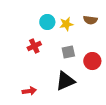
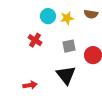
red cross: (34, 46) -> (35, 40), turned -32
black triangle: (65, 81) -> (66, 75), turned -45

